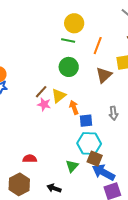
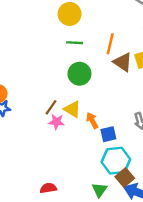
yellow circle: (74, 23) -> (70, 14), moved
brown triangle: (104, 75) -> (123, 62), moved, turned -36
yellow triangle: (59, 96) -> (72, 109), turned -42
brown square: (95, 159) -> (125, 178), turned 35

